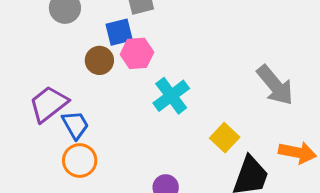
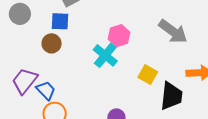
blue square: (119, 32) -> (60, 21), turned 30
pink hexagon: (137, 53) -> (119, 36), moved

